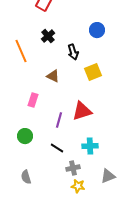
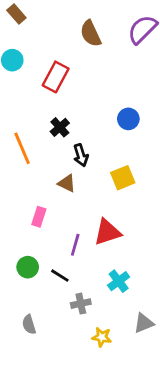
black arrow: (73, 52) -> (81, 155), moved
cyan cross: (90, 146) -> (119, 281), turned -35
black line: (57, 148) -> (60, 276), moved
gray cross: (73, 168) -> (81, 304), moved

